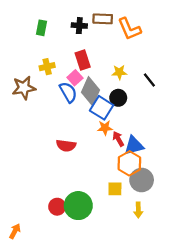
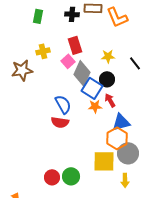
blue semicircle: (68, 92) -> (63, 104), moved
red arrow: (118, 139) -> (110, 100), moved
yellow square: (115, 189) -> (104, 161), size x1.6
green circle: (78, 206) -> (71, 176), size x0.7

